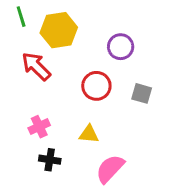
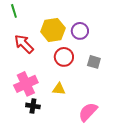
yellow hexagon: (59, 30) -> (53, 30), moved
pink cross: (39, 127) -> (26, 84), size x1.6
pink semicircle: (110, 169) -> (88, 112), moved

